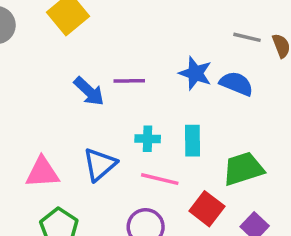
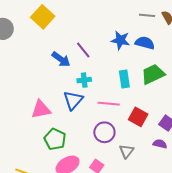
purple line: (129, 81) -> (83, 50), turned 60
cyan cross: (148, 139) -> (84, 80), moved
green trapezoid: (243, 169) -> (153, 74), moved

